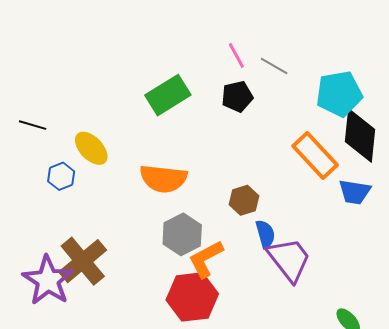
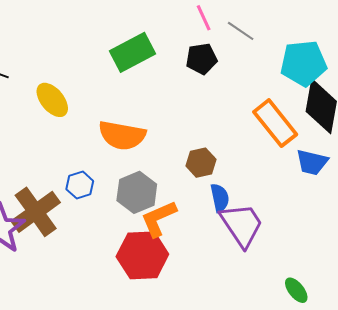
blue hexagon: (61, 176) -> (80, 185), moved

